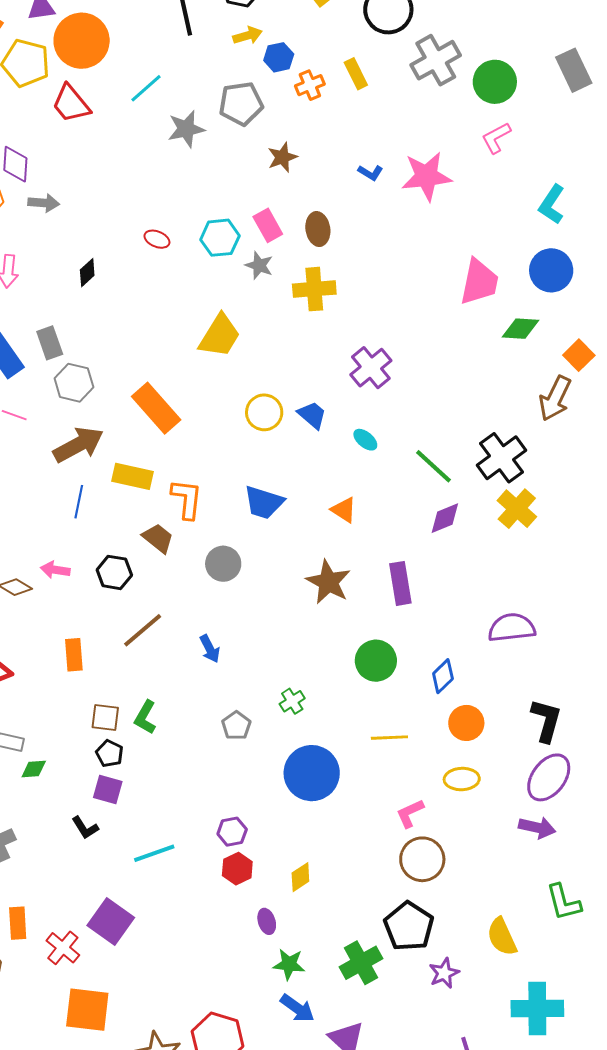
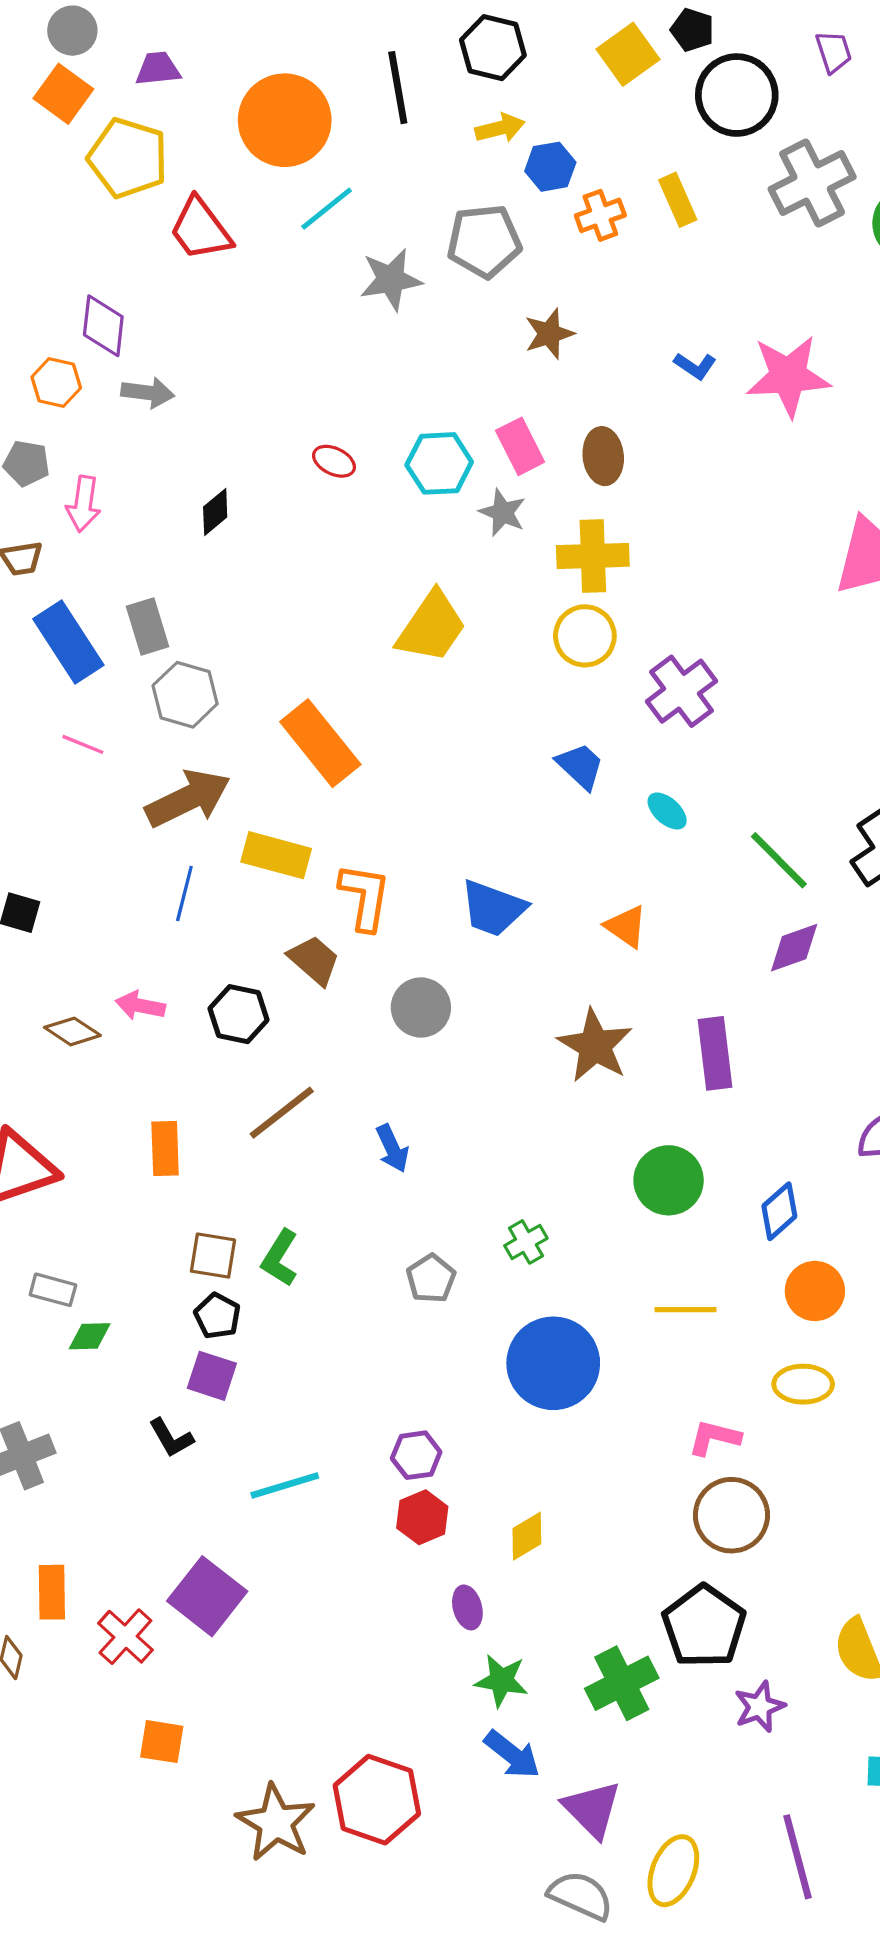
orange circle: (82, 41) -> (285, 120), moved
yellow circle: (264, 412) -> (585, 636), moved
pink L-shape: (410, 813) -> (714, 1438), turned 36
orange square: (87, 1010) -> (162, 1742), size x0.6

